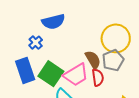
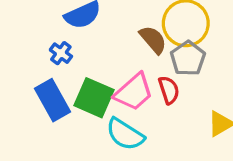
brown semicircle: (93, 60) -> (153, 40), moved

